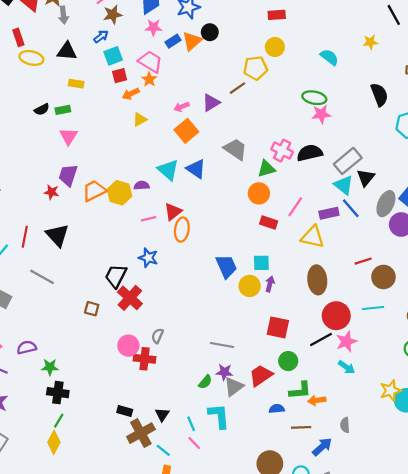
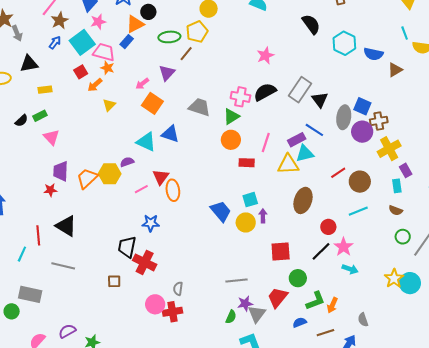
blue rectangle: (173, 41) -> (127, 42), moved
orange triangle: (192, 41) -> (135, 24), turned 30
cyan square: (113, 56) -> (82, 42), moved, size x1.4
green ellipse: (314, 98) -> (169, 37), moved
cyan triangle: (344, 185) -> (305, 154), moved, turned -36
brown ellipse: (317, 280) -> (303, 200), turned 40
red circle: (336, 316) -> (328, 227), size x0.6
orange arrow: (317, 400) -> (332, 305), turned -42

